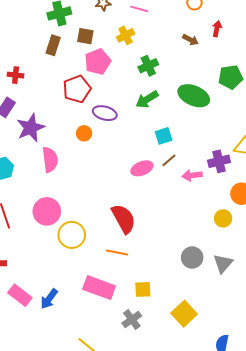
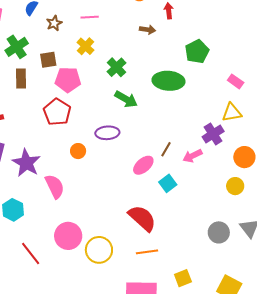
pink pentagon: (98, 62) -> (68, 80), turned -30
green arrow: (147, 99) -> (126, 99), turned -100
purple ellipse: (105, 113) -> (107, 133), moved
cyan square: (164, 136) -> (168, 183), moved

